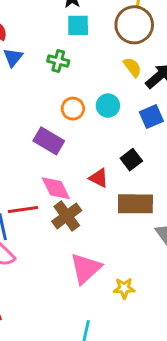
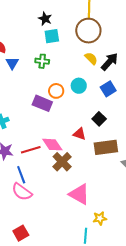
purple rectangle: (49, 141) -> (42, 103), moved
red line: (23, 209) -> (31, 150), moved
pink triangle: (86, 268) -> (79, 194), turned -40
yellow star: (124, 288) -> (100, 218), moved

